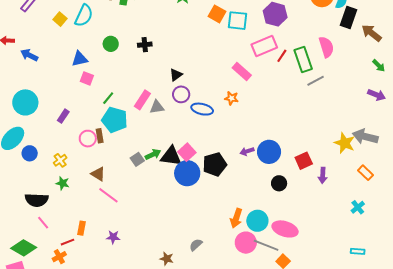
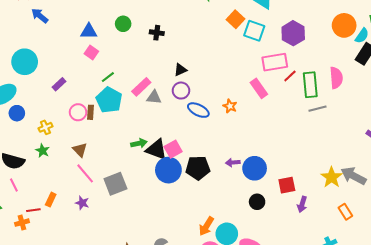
pink rectangle: (242, 71) -> (259, 88), moved
gray square: (137, 159) -> (115, 184), moved, size x1.6
purple star: (113, 237) -> (82, 203), moved

